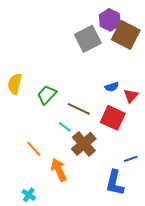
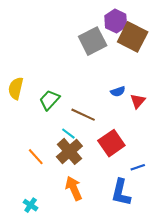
red square: (113, 118) -> (111, 143), moved, turned 30
brown cross: (84, 144) -> (69, 151), moved
orange arrow: (59, 170) -> (74, 188), moved

